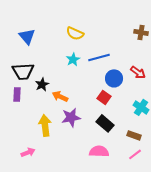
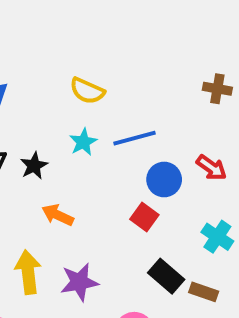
black star: (42, 84) -> (34, 166), moved
purple star: (71, 117) -> (79, 282), moved
black rectangle: (105, 123) -> (166, 276), moved

